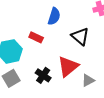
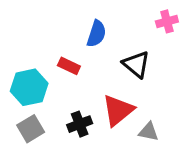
black cross: (43, 75) -> (80, 124), turned 35
gray triangle: (88, 80) -> (149, 132), turned 40

